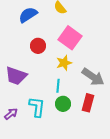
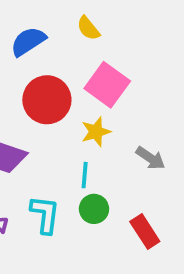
red circle: (38, 46) -> (47, 100), size x1.6
gray arrow: (93, 77) -> (150, 158), size x0.7
red rectangle: (88, 103) -> (145, 232), moved, turned -48

